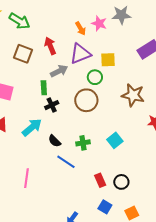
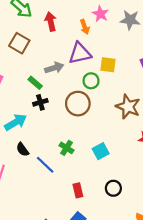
pink star: (99, 23) -> (100, 14), moved
red arrow: (50, 46) -> (51, 21), moved
green rectangle: (44, 88) -> (35, 83), turned -56
black semicircle: (55, 141) -> (22, 149), moved
green cross: (83, 143) -> (67, 148), turned 32
black circle: (121, 182) -> (113, 188), moved

